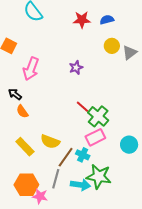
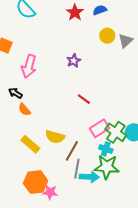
red star: (82, 20) -> (75, 13), turned -30
green cross: (98, 116) -> (116, 132), moved
cyan cross: (83, 155) -> (106, 149), moved
gray line: (56, 179) -> (77, 169), moved

